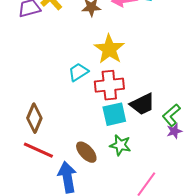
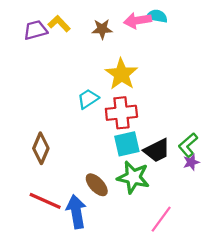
black trapezoid: (142, 104) -> (157, 150), moved
green star: (120, 145) -> (133, 177), size x1.4
red line: (38, 150) -> (45, 201), moved

